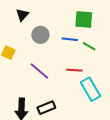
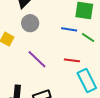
gray circle: (40, 35) -> (30, 23), moved

